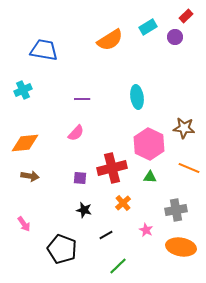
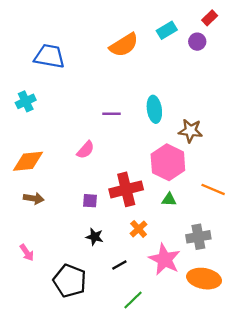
purple line: (82, 99) -> (111, 114), moved
brown star: (184, 128) -> (190, 131), moved
pink star: (146, 230) -> (165, 259), size x2.0

